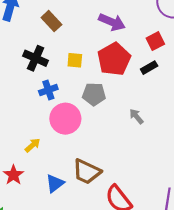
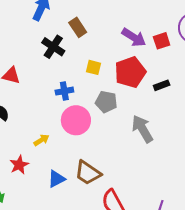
red square: (155, 41) -> (162, 41), moved
black cross: (36, 58) -> (53, 47), moved
gray arrow: (136, 116) -> (142, 129), size x1.8

